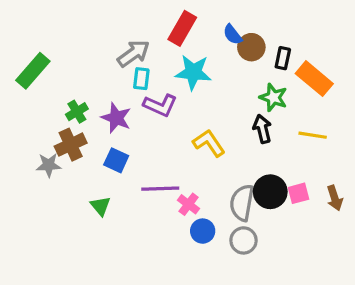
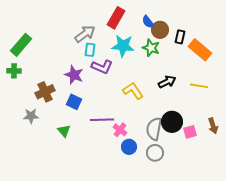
green star: (273, 97) -> (151, 48), moved
green cross: (77, 112) -> (14, 71), moved, turned 32
black arrow: (262, 129) -> (167, 82), turned 78
gray star: (49, 165) -> (31, 116), moved
pink square: (299, 193) -> (190, 132), moved

